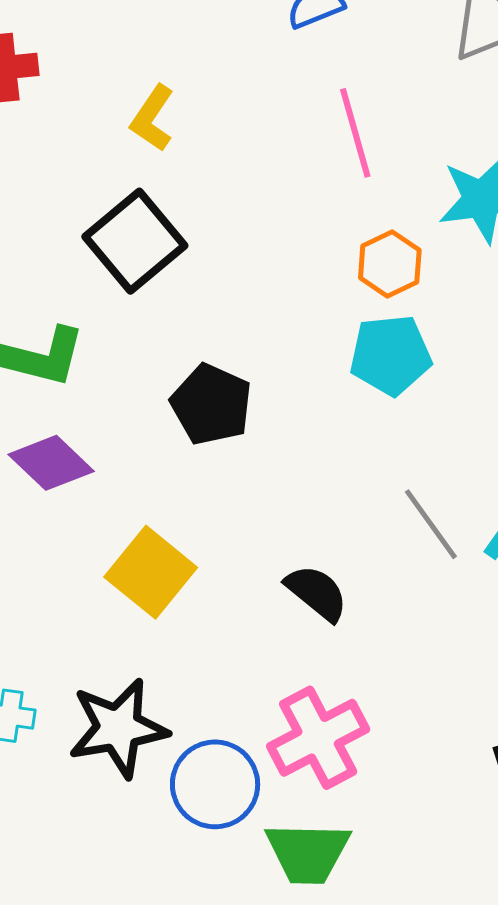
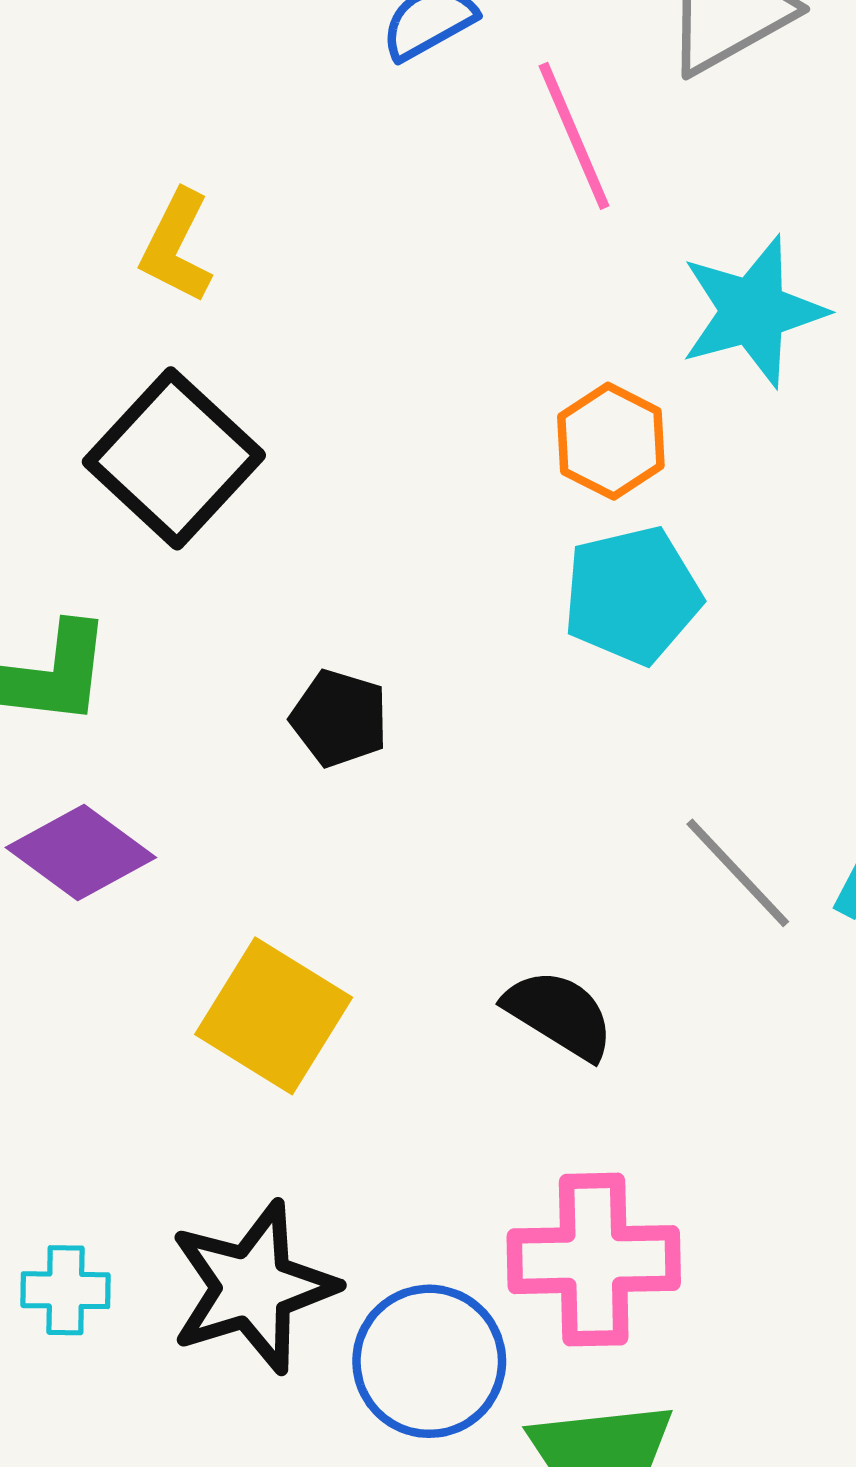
pink line: (355, 133) -> (574, 136), moved
black pentagon: (211, 404) -> (339, 718), size x0.7
pink cross: (318, 738) -> (594, 1260), turned 34

